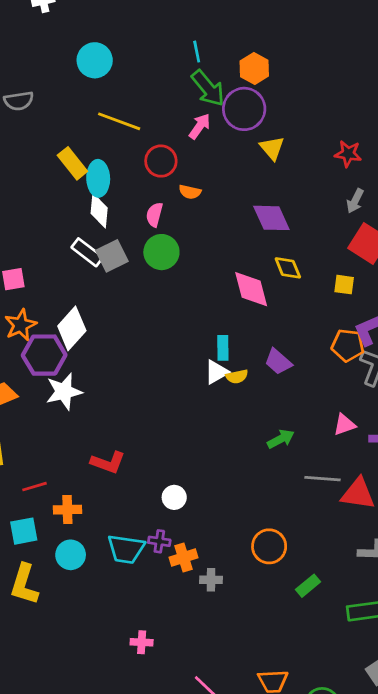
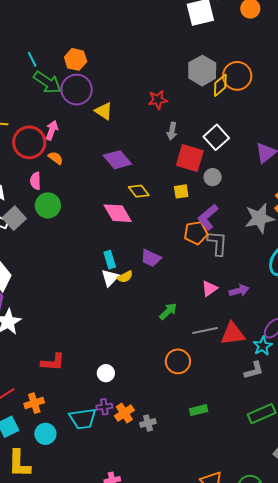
pink arrow: (200, 126) -> (52, 130), moved
red circle: (161, 161) -> (29, 142), size x1.4
orange semicircle: (190, 192) -> (56, 158), turned -140
orange circle: (269, 546) -> (178, 361), moved
green rectangle: (308, 586) -> (199, 410), moved, turned 42

